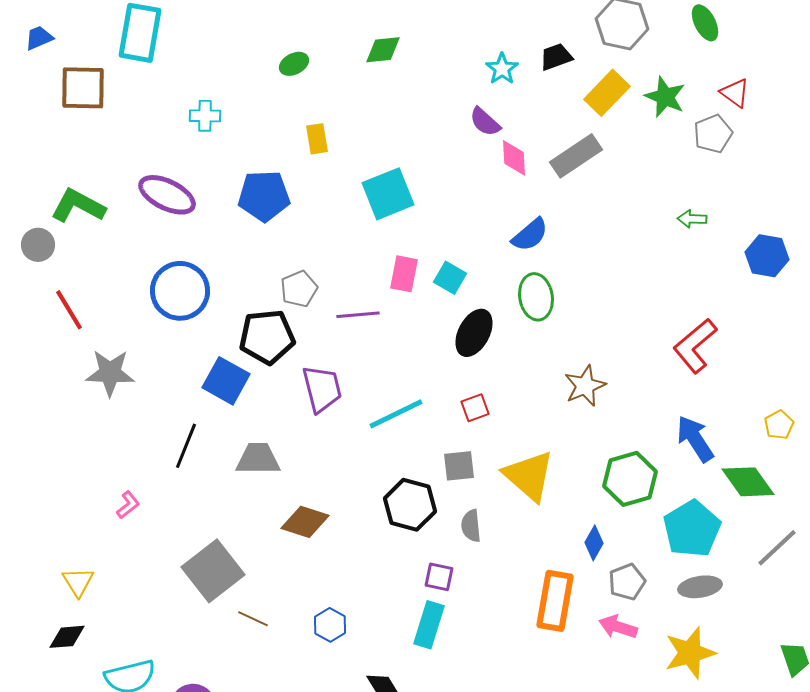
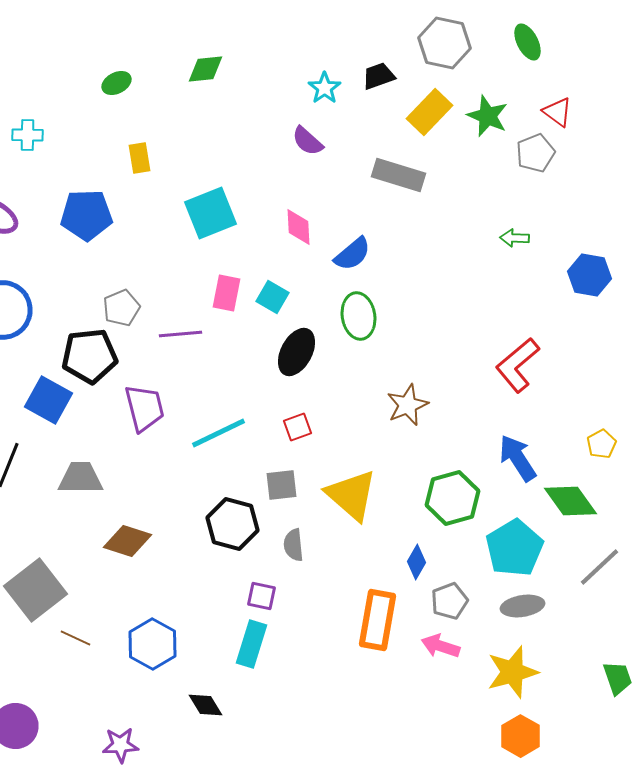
gray rectangle: (576, 156) -> (398, 175), turned 51
pink diamond: (514, 158) -> (298, 227), moved
blue hexagon: (330, 625) -> (152, 644), size x1.5

